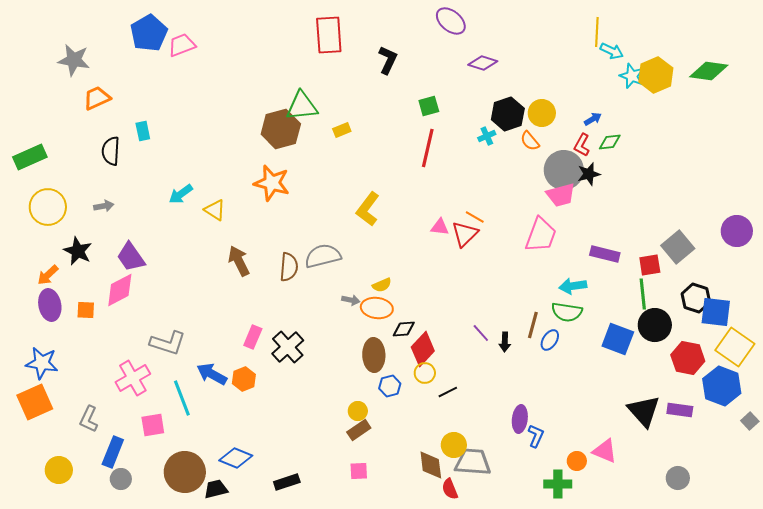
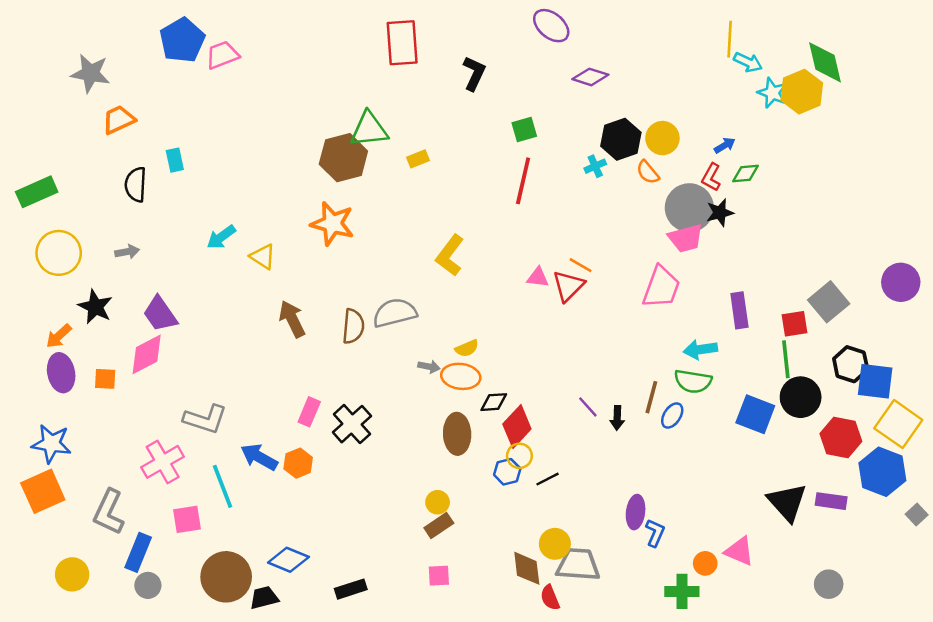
green diamond: (709, 71) -> (825, 62), moved, turned 69
purple rectangle: (605, 254) -> (739, 310), turned 68
blue hexagon: (390, 386) -> (507, 472), moved
gray L-shape: (89, 419) -> (109, 512), size x1.4

